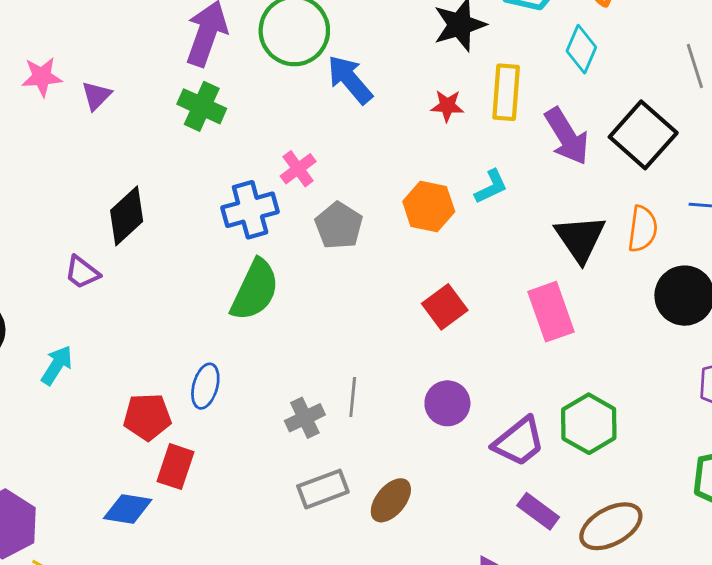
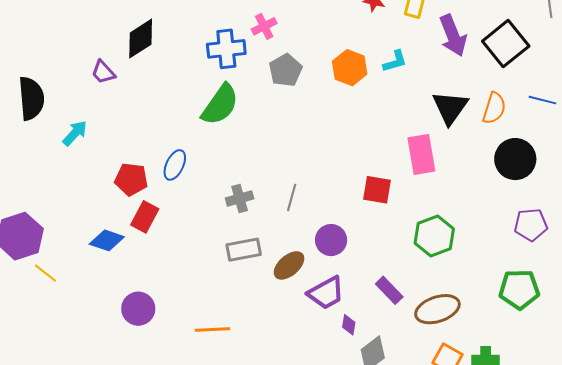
red square: (445, 307) -> (377, 190), moved, turned 36
gray line: (353, 397) -> (292, 197), moved
purple circle: (447, 403) -> (331, 240), moved
purple trapezoid: (519, 442) -> (326, 293), moved

